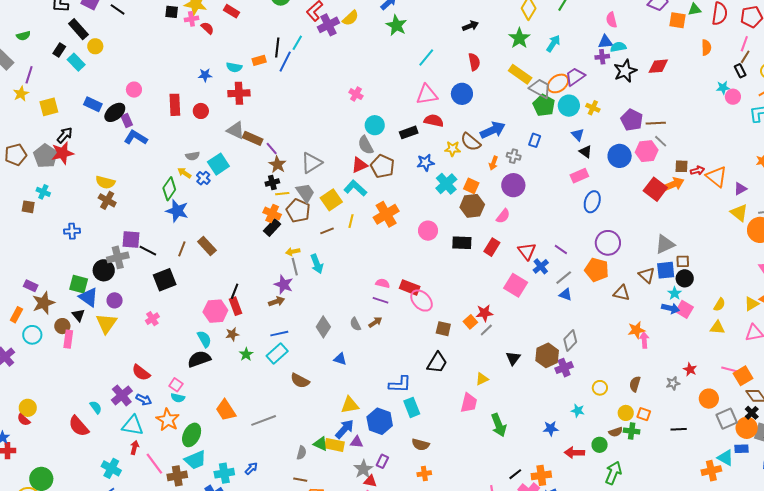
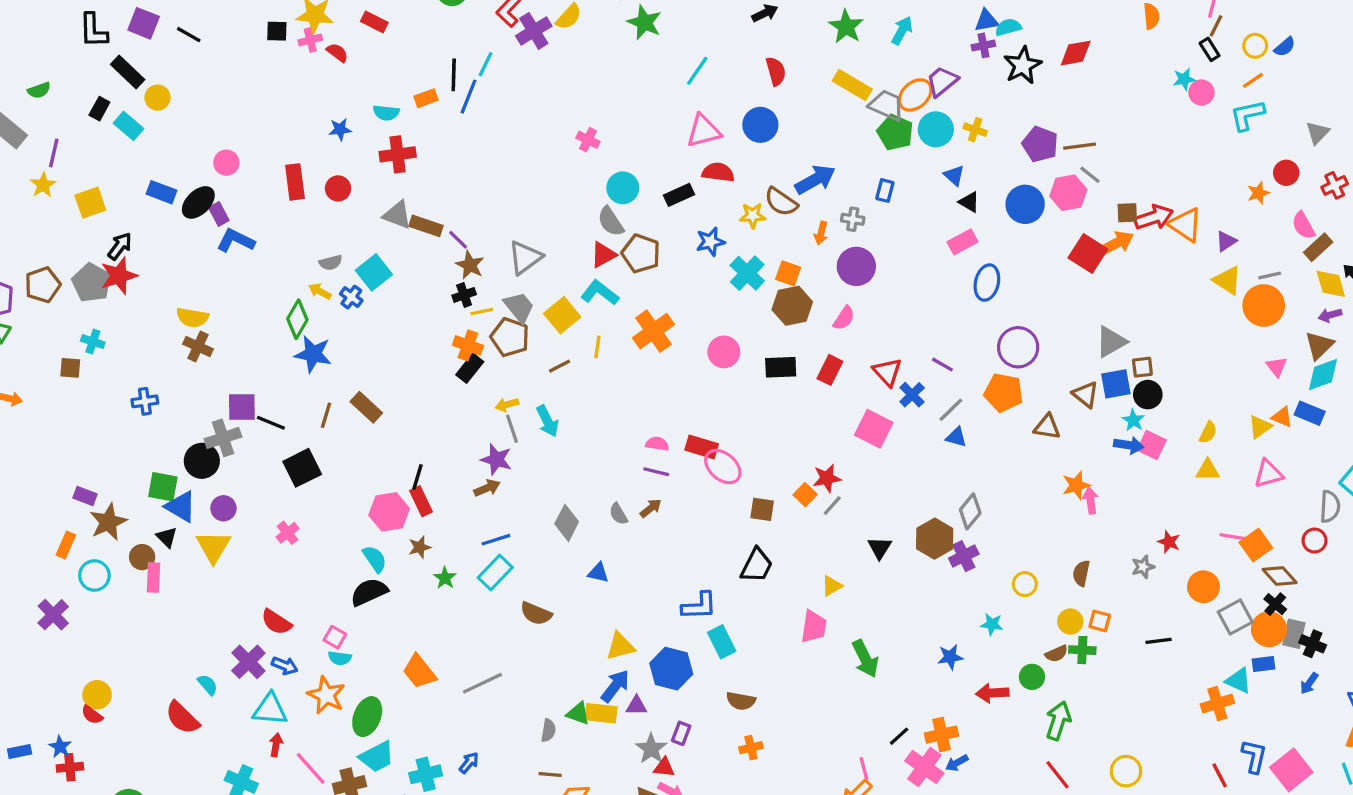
red arrow: (697, 170) -> (1154, 217), size x1.6

